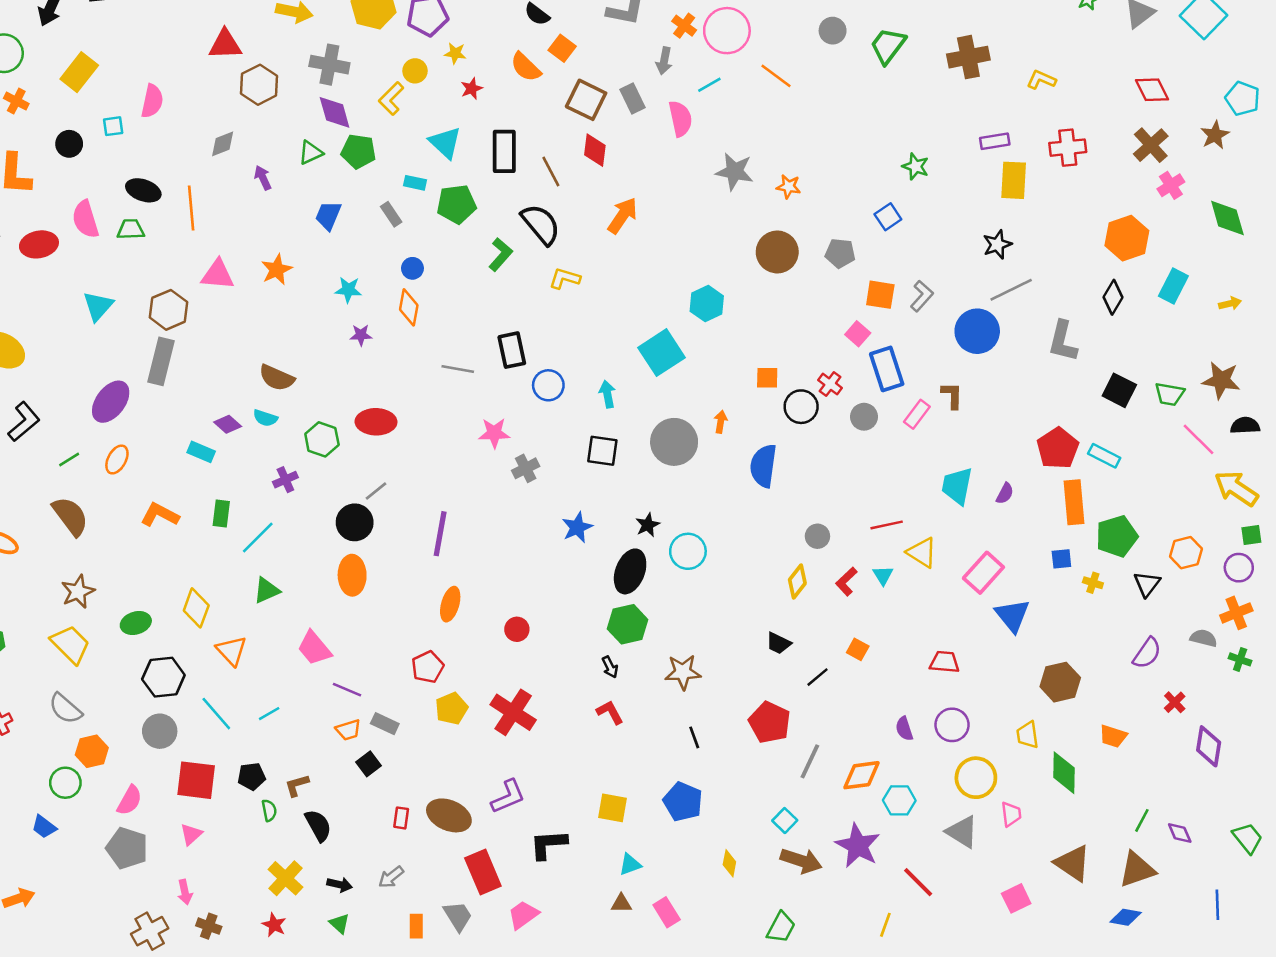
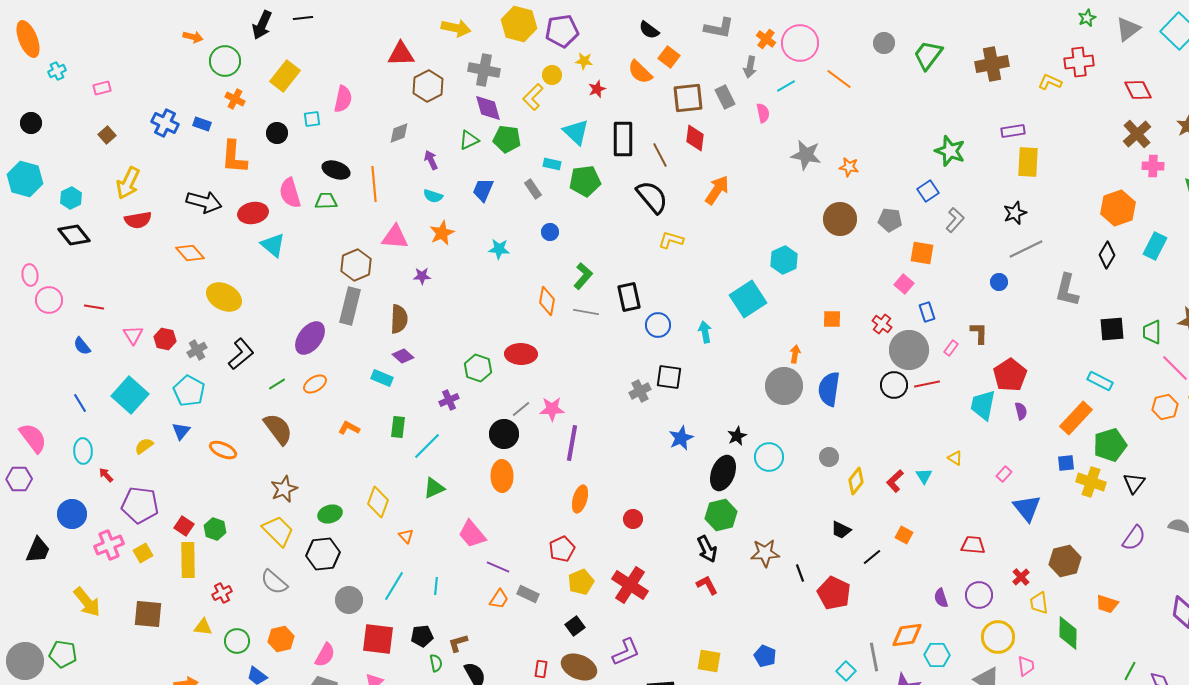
brown square: (586, 100) -> (688, 98), turned -32
pink semicircle: (680, 119) -> (763, 113), size x0.7
red cross: (1068, 148) -> (1079, 62), moved
green star: (916, 166) -> (950, 151), size x1.4
pink cross: (1171, 185) -> (1153, 166), turned 35
green L-shape: (501, 254) -> (583, 276), moved
gray L-shape: (922, 296) -> (955, 220), moved
cyan triangle: (98, 306) -> (273, 245), moved, turned -32
orange diamond: (409, 307) -> (547, 301), moved
blue circle: (977, 331) -> (999, 282), size x0.5
purple star: (361, 335) -> (422, 276), moved
blue rectangle: (887, 369) -> (927, 312), size x0.6
brown semicircle: (277, 378) -> (399, 319), moved, turned -112
black square: (1119, 390) -> (1112, 329), turned -32
green trapezoid: (1170, 394) -> (1152, 332), turned 80
black circle: (801, 407) -> (894, 385), moved
pink rectangle: (917, 414) -> (951, 348), size x0.7
gray circle: (864, 417) -> (909, 350), size x1.8
cyan semicircle: (265, 418) -> (433, 196), moved
pink star: (494, 433) -> (552, 409), moved
gray circle: (674, 442) -> (784, 386), moved
red pentagon: (1058, 448) -> (1010, 375), moved
black square: (602, 451) -> (669, 377), moved
orange ellipse: (117, 459) -> (315, 384), turned 30
purple semicircle: (1005, 493) -> (1021, 411), turned -42
orange rectangle: (1074, 502) -> (1076, 418), turned 48
orange L-shape: (160, 515) -> (349, 428), size x0.7
red line: (887, 525) -> (927, 384), moved
gray circle: (817, 536) -> (829, 457), moved
yellow triangle: (922, 553) -> (955, 458), size x0.6
orange hexagon: (1186, 553) -> (1165, 407), moved
pink rectangle: (983, 573) -> (1004, 474), size x0.5
yellow cross: (1093, 583) -> (1091, 482), size x1.8
orange triangle: (231, 651) -> (406, 536), size x0.6
black arrow: (610, 667) -> (707, 549), size x1.5
black hexagon: (163, 677) -> (323, 554), moved
red cross: (1175, 702) -> (1021, 577), moved
cyan line: (216, 714) -> (394, 586), turned 72
cyan line: (269, 714) -> (436, 586), turned -54
orange trapezoid: (348, 730) -> (499, 599), turned -40
black line: (694, 737) -> (800, 573), moved
orange hexagon: (92, 751) -> (281, 639), moved
gray line: (810, 761) -> (874, 657), moved, turned -36
black square: (368, 764) -> (575, 626), moved
green circle: (65, 783) -> (237, 641), moved
blue pentagon: (683, 802) -> (765, 656), size x0.7

